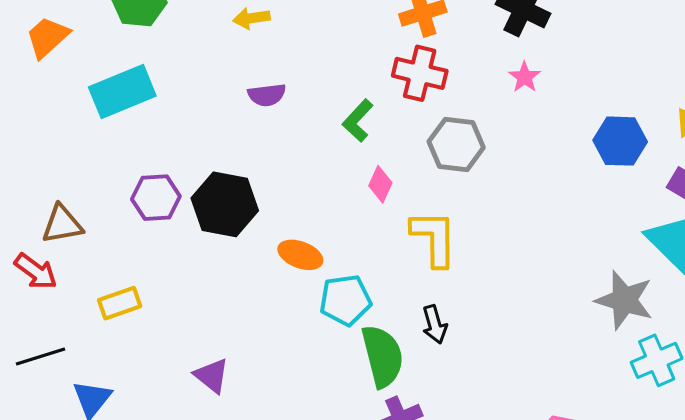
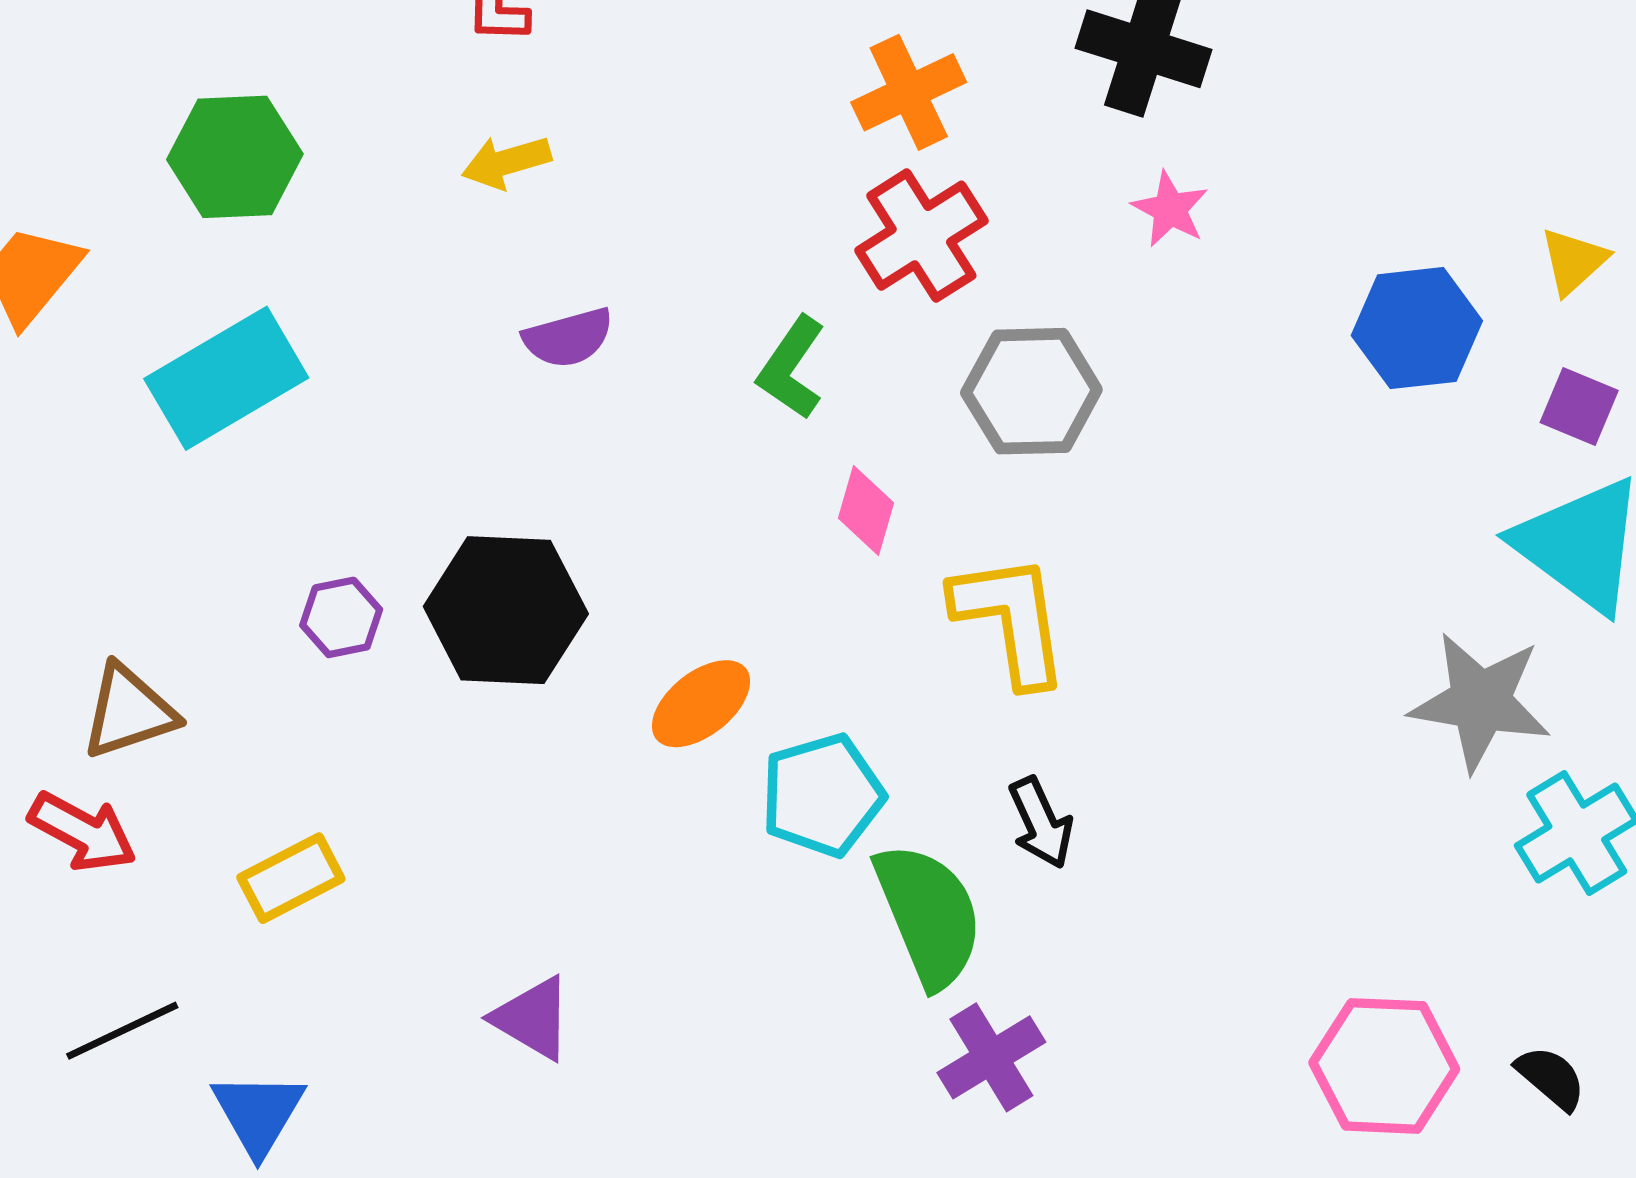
red cross: (420, 73) -> (921, 236), turned -38
purple hexagon: (156, 198) -> (341, 617), size x0.7
orange ellipse: (300, 255) -> (701, 704), turned -51

